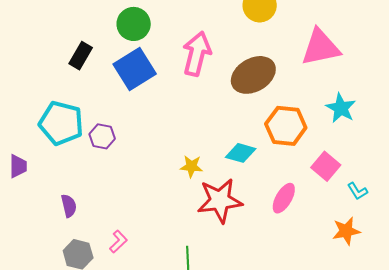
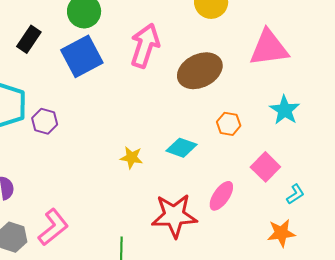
orange hexagon: (286, 126) -> (229, 124), size x0.6
cyan L-shape: (357, 191) -> (295, 194), turned -95
red star: (220, 201) -> (174, 216), moved
pink L-shape: (118, 242) -> (53, 227), size x1.6

